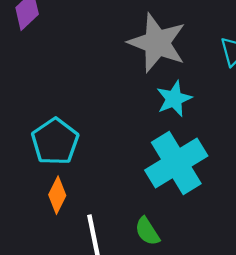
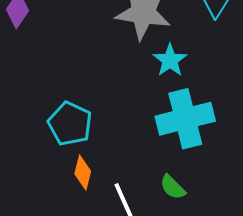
cyan cross: (176, 163) -> (185, 119), turned 30

